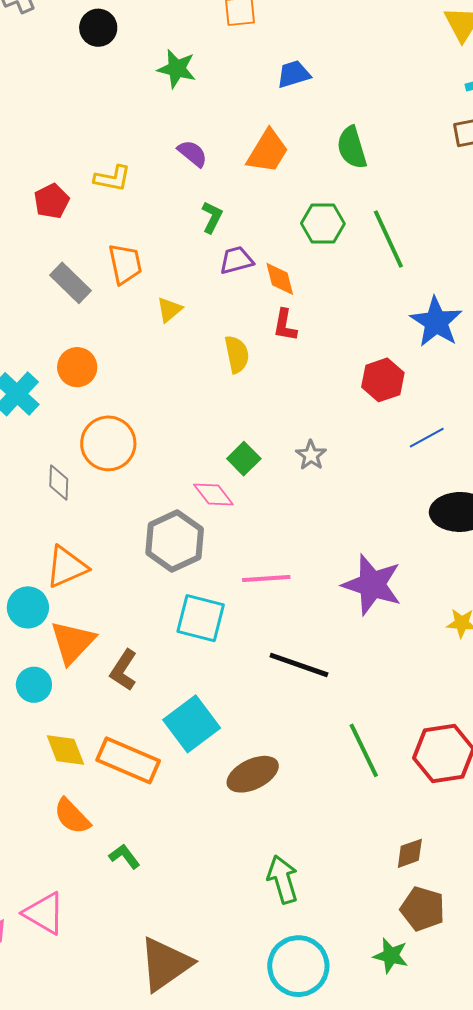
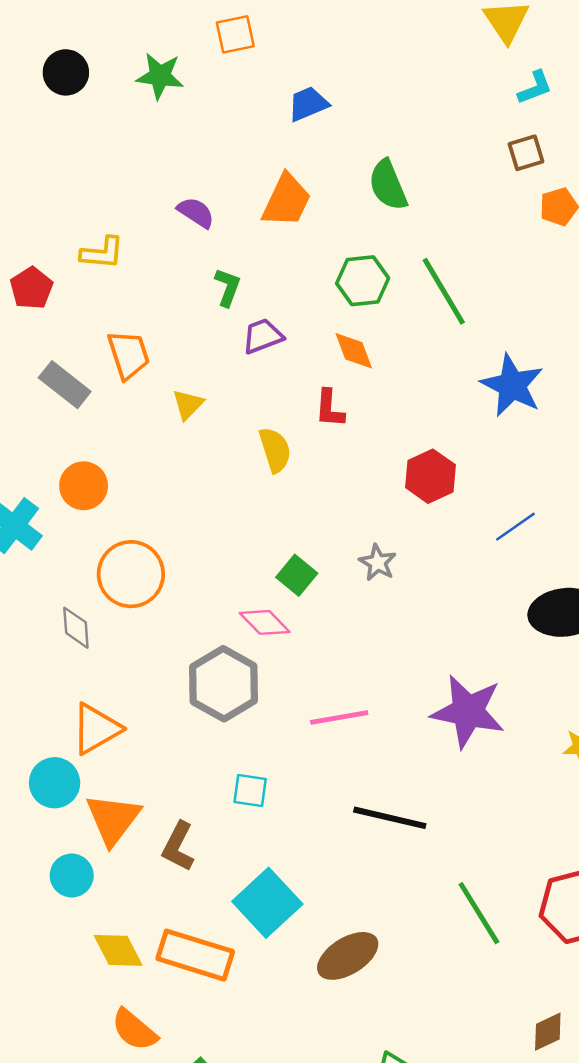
green star: (177, 69) -> (160, 76), moved
orange diamond: (280, 279) -> (354, 351), moved
red hexagon: (383, 380) -> (430, 476), moved
cyan square: (201, 618) -> (250, 790), moved, size x0.6

